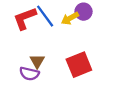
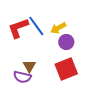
purple circle: (83, 12) -> (66, 42), moved

